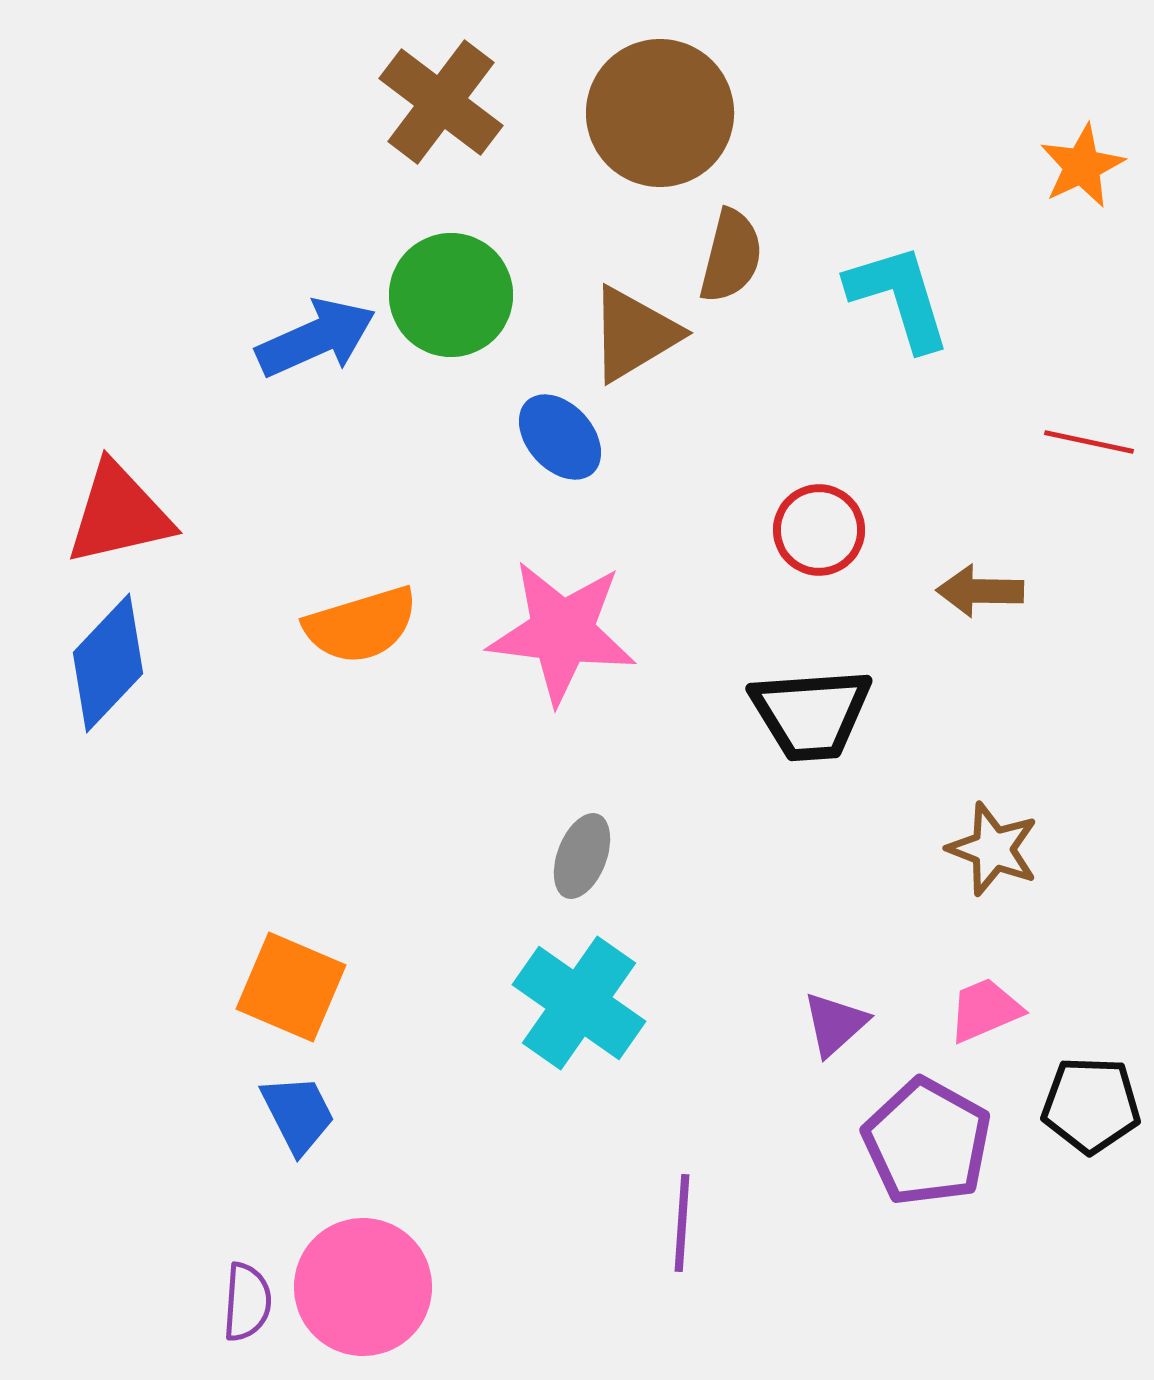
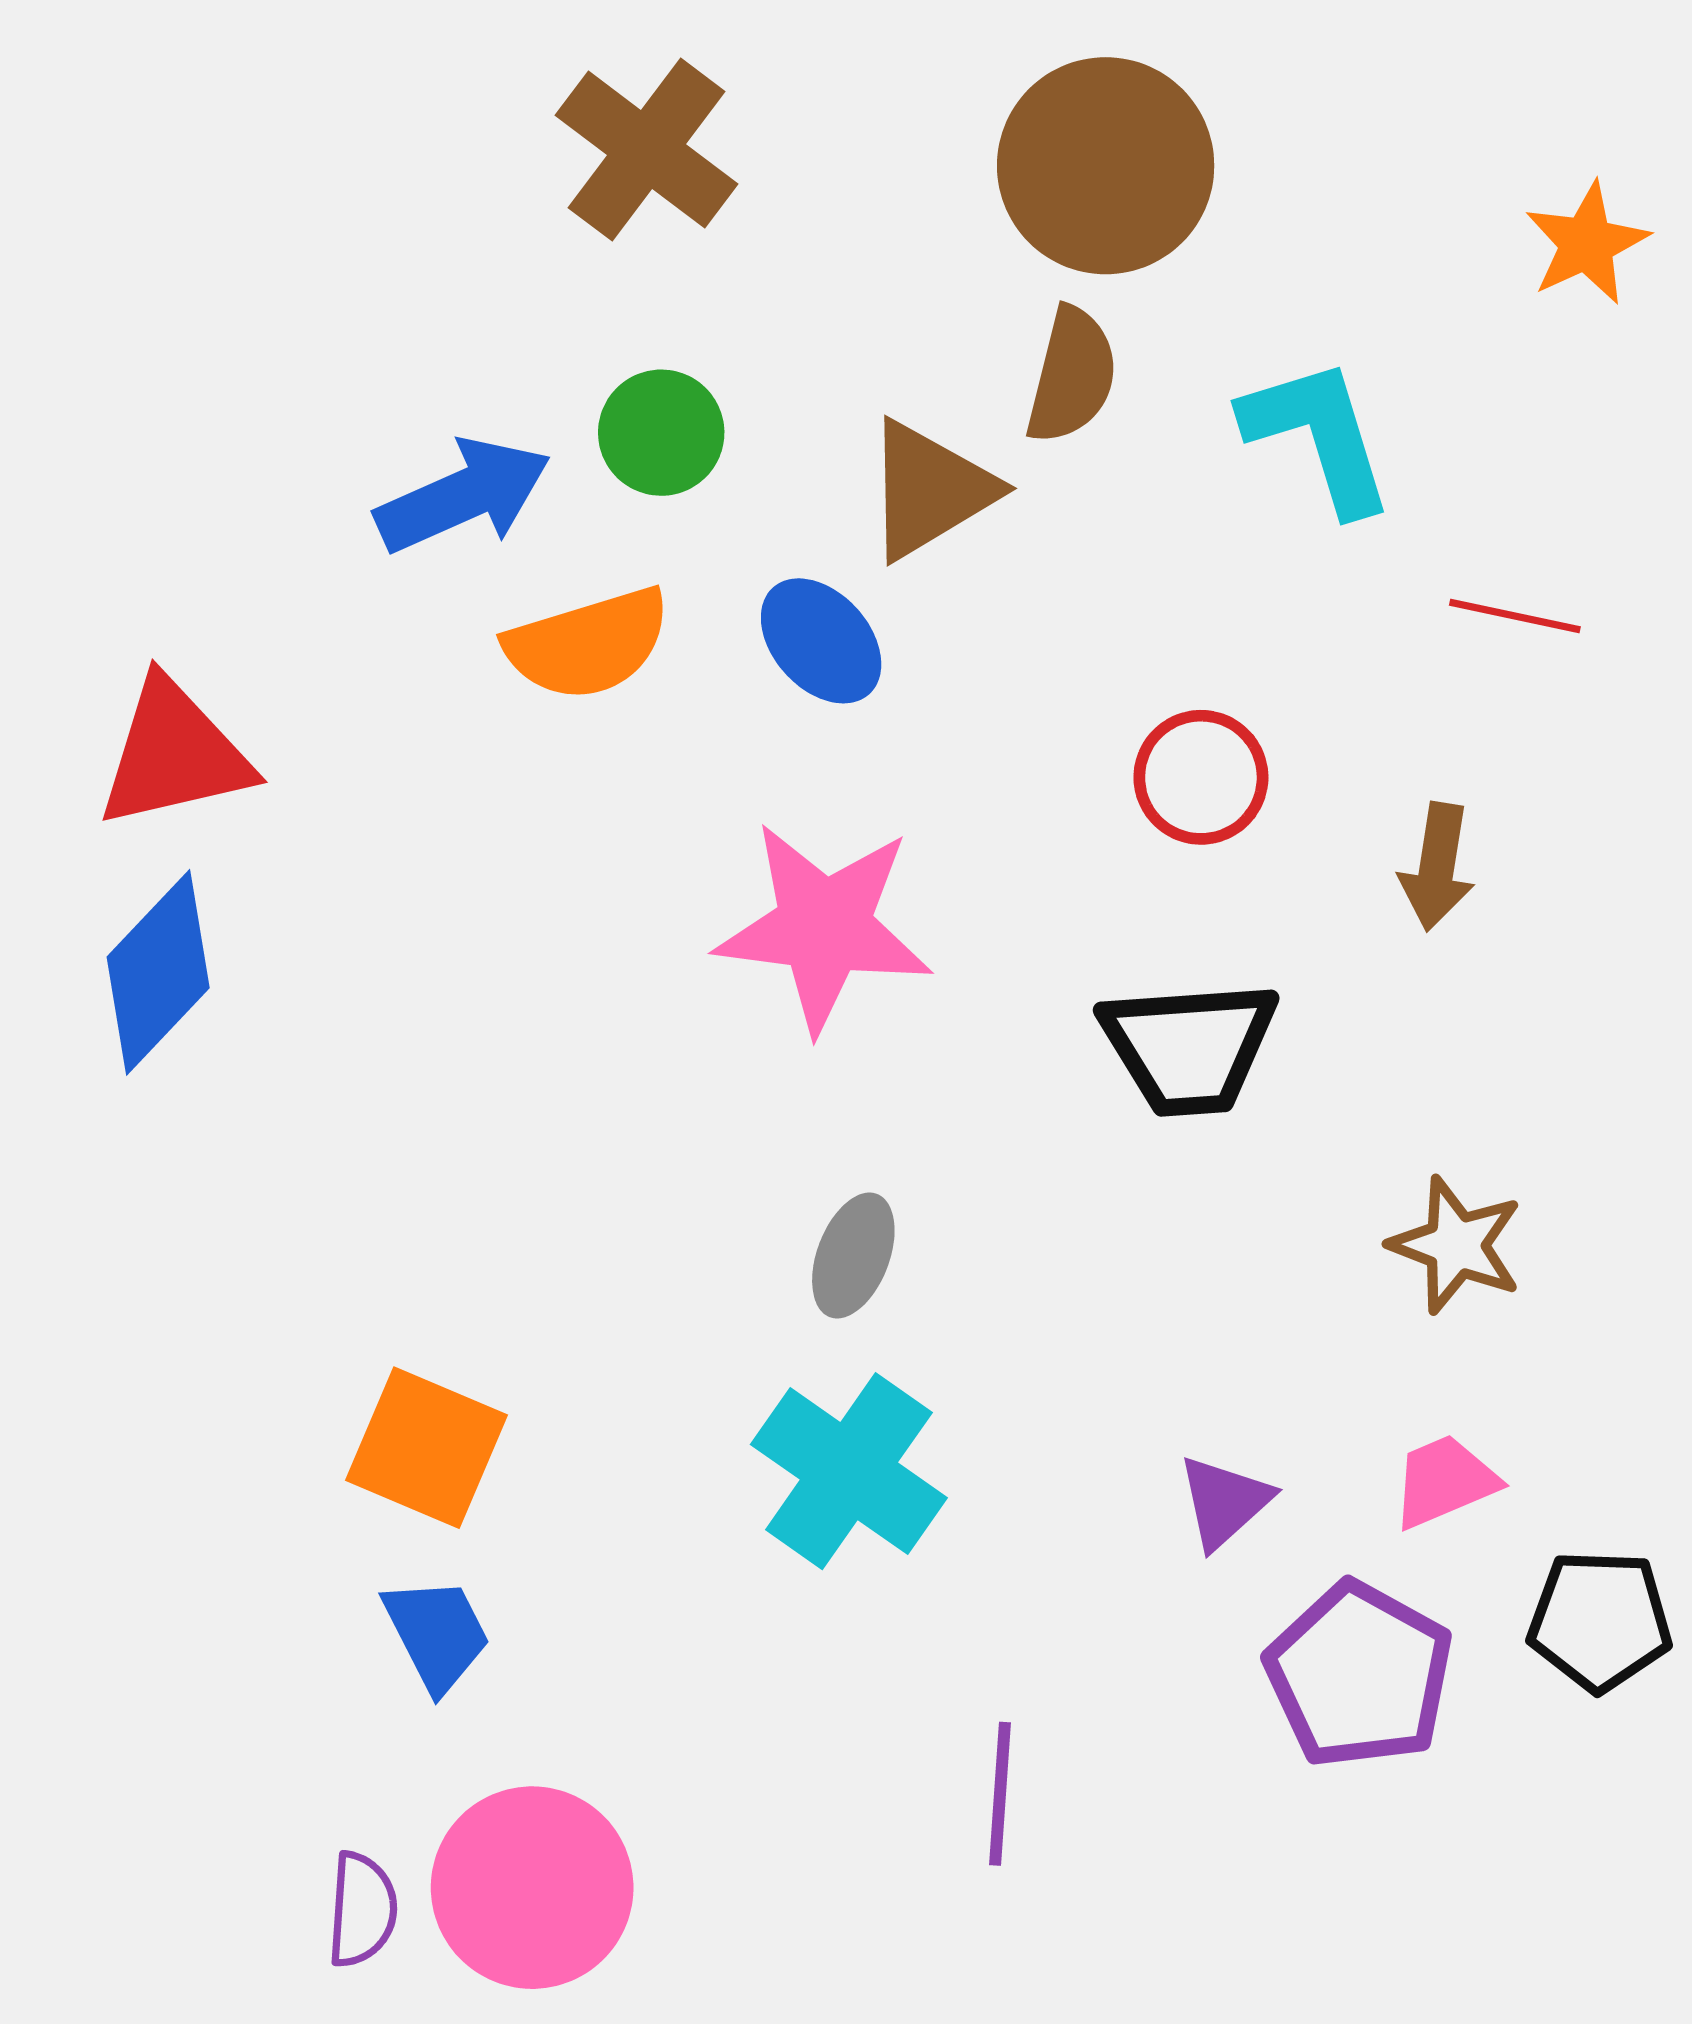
brown circle: (660, 113) -> (1106, 166), moved
green circle: (451, 295) -> (661, 433), size x0.7
red line: (1089, 442) -> (1515, 616), moved
brown arrow: (980, 591) -> (1437, 867), turned -82
orange semicircle: (361, 625) -> (588, 644), moved

